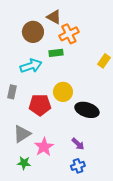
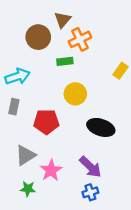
brown triangle: (54, 17) -> (63, 20), turned 42
cyan arrow: (31, 66) -> (17, 76), moved
yellow circle: (63, 92) -> (75, 94), moved
purple arrow: (78, 144) -> (90, 167), size x1.5

